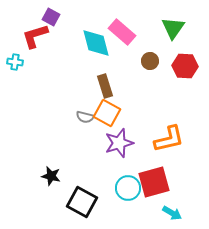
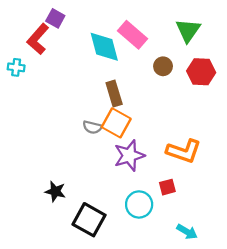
red L-shape: (35, 36) -> (38, 39), turned -32
orange L-shape: (169, 139) -> (184, 151), turned 32
red square: (154, 182) -> (167, 187), moved, size x0.5

